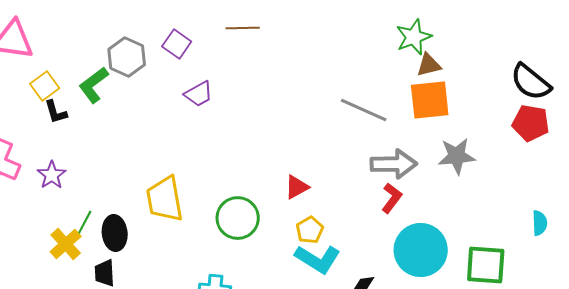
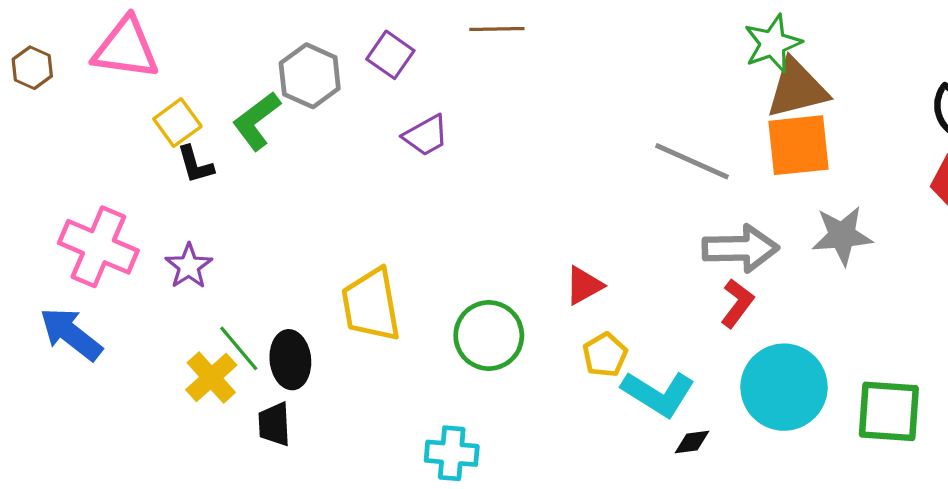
brown triangle: (429, 65) -> (797, 89), size x1.6
green line: (83, 226) -> (239, 348), turned -68
cyan L-shape: (318, 259) -> (658, 394), moved

